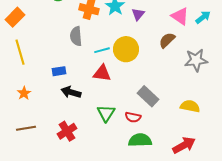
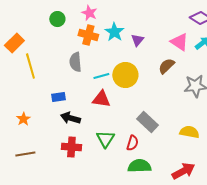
yellow line: (20, 52) -> (30, 66), moved
red semicircle: (133, 117) -> (132, 143), turned -84
red cross: (67, 131) -> (71, 147), moved, turned 36

